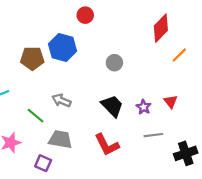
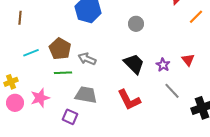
brown pentagon: (32, 58) -> (60, 49), moved, turned 30
green line: (36, 116) -> (63, 73), turned -42
gray line: (153, 135) -> (172, 91), turned 54

